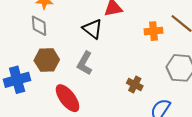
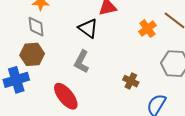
orange cross: (153, 31) -> (147, 29), turned -30
brown hexagon: (47, 60) -> (32, 54), moved

